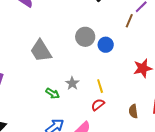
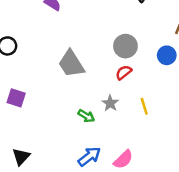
blue circle: (106, 45) -> (167, 55), moved
red semicircle: (98, 105) -> (124, 72), moved

